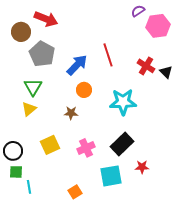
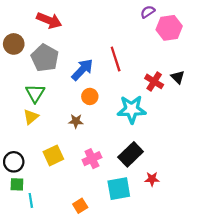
brown circle: (21, 32) -> (14, 44), moved
red cross: (146, 66) -> (154, 81), moved

